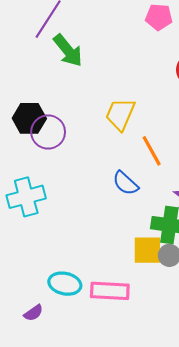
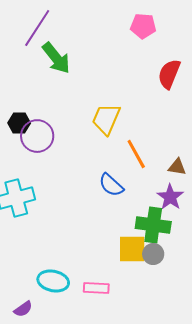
black hexagon: (29, 118) -> (19, 123), size x0.7
pink rectangle: (110, 291) -> (96, 288), size x0.7

